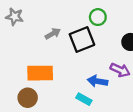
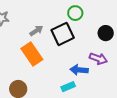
orange rectangle: (40, 73) -> (32, 54), moved, turned 60
cyan rectangle: (84, 99) -> (68, 87), turned -48

